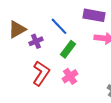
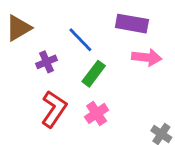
brown triangle: (17, 29) -> (19, 28), moved

